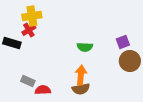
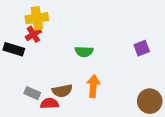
green semicircle: (85, 47) -> (84, 52), moved
brown circle: (130, 61) -> (150, 101), moved
brown semicircle: (81, 89) -> (62, 91), moved

